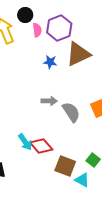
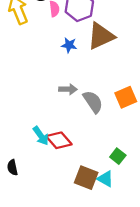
brown square: (65, 166) -> (86, 178), moved

